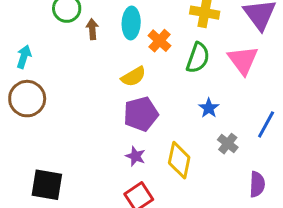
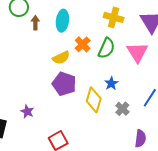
orange cross: (159, 41) -> (83, 44), moved
purple pentagon: (141, 114) -> (64, 84), turned 30
purple star: (136, 156) -> (27, 112), moved
yellow diamond: (179, 160) -> (94, 100), moved

